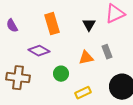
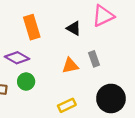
black triangle: (89, 25) -> (74, 28), turned -32
green circle: (61, 74) -> (26, 82), moved

